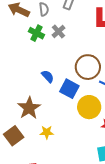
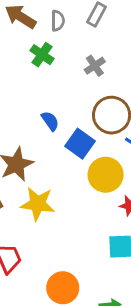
gray cross: (58, 32) -> (95, 66), moved
yellow star: (47, 132) -> (38, 204), size x1.6

